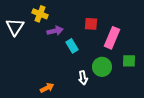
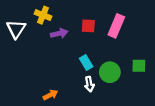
red square: (91, 24) -> (88, 26), moved
pink rectangle: (112, 38) -> (116, 26), moved
cyan rectangle: (72, 46) -> (86, 63), moved

